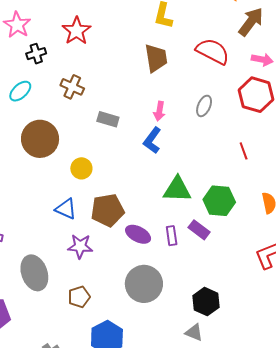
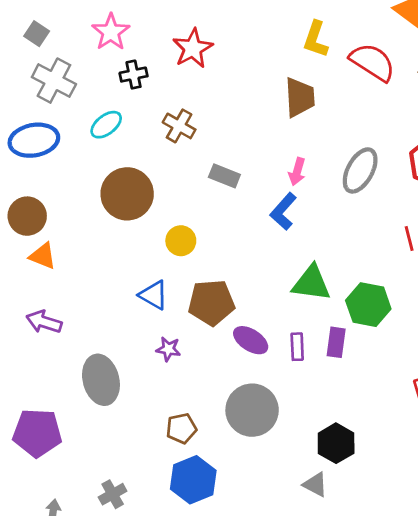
red semicircle: (213, 51) -> (373, 62), moved
gray ellipse: (204, 106) -> (360, 170), size x1.5
purple rectangle: (199, 230) -> (336, 342), turned 55
purple star: (80, 246) -> (168, 349), size x0.7
brown pentagon: (79, 297) -> (181, 428), moved

